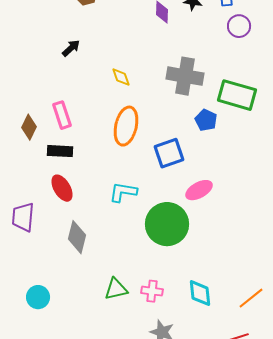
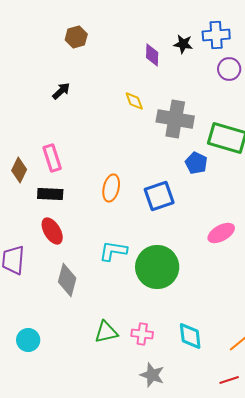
yellow diamond: (121, 77) -> (134, 101), moved
orange ellipse: (126, 126) -> (111, 188), moved, size x0.7
pink ellipse: (199, 190) -> (221, 233), moved
cyan L-shape: (123, 192) -> (113, 251), moved

